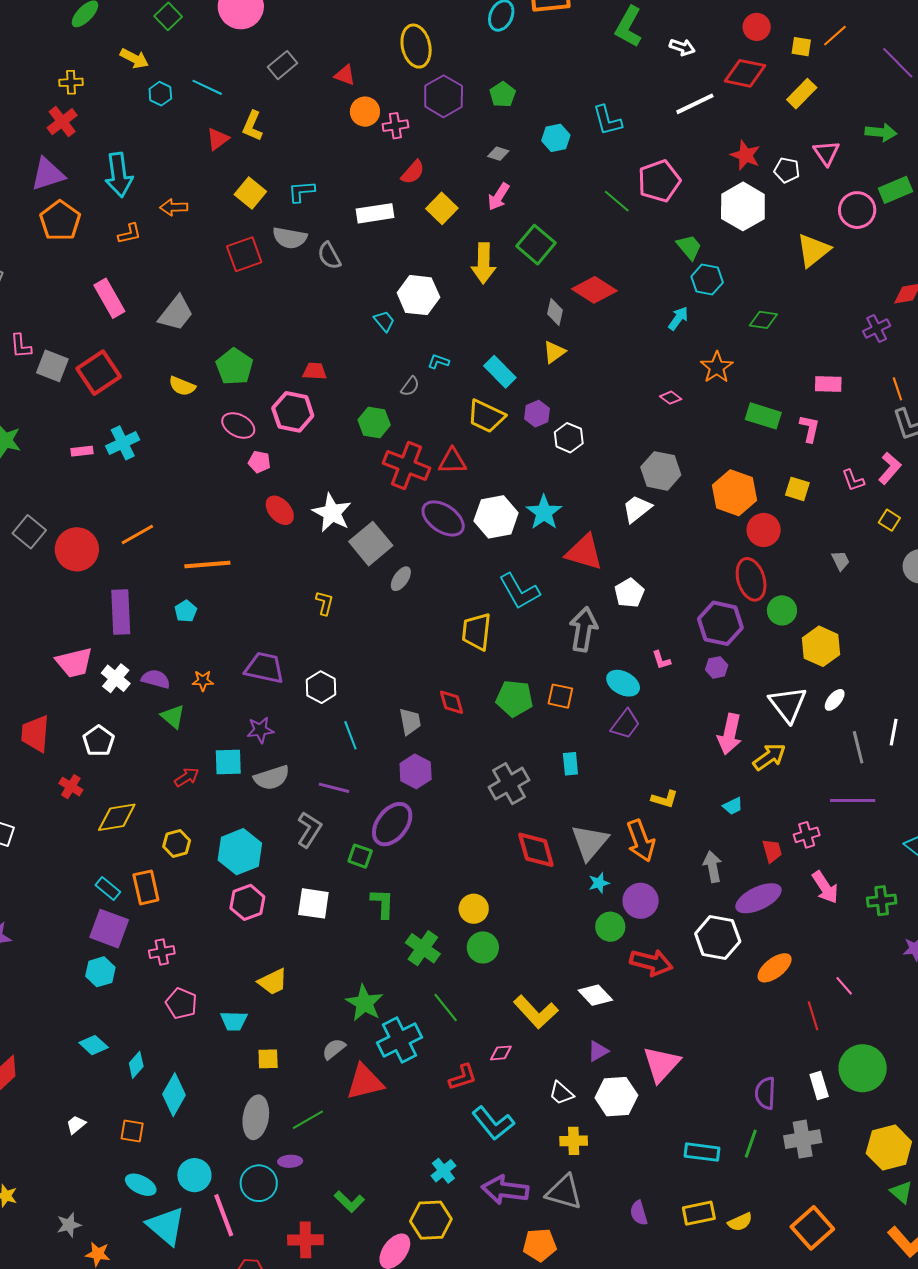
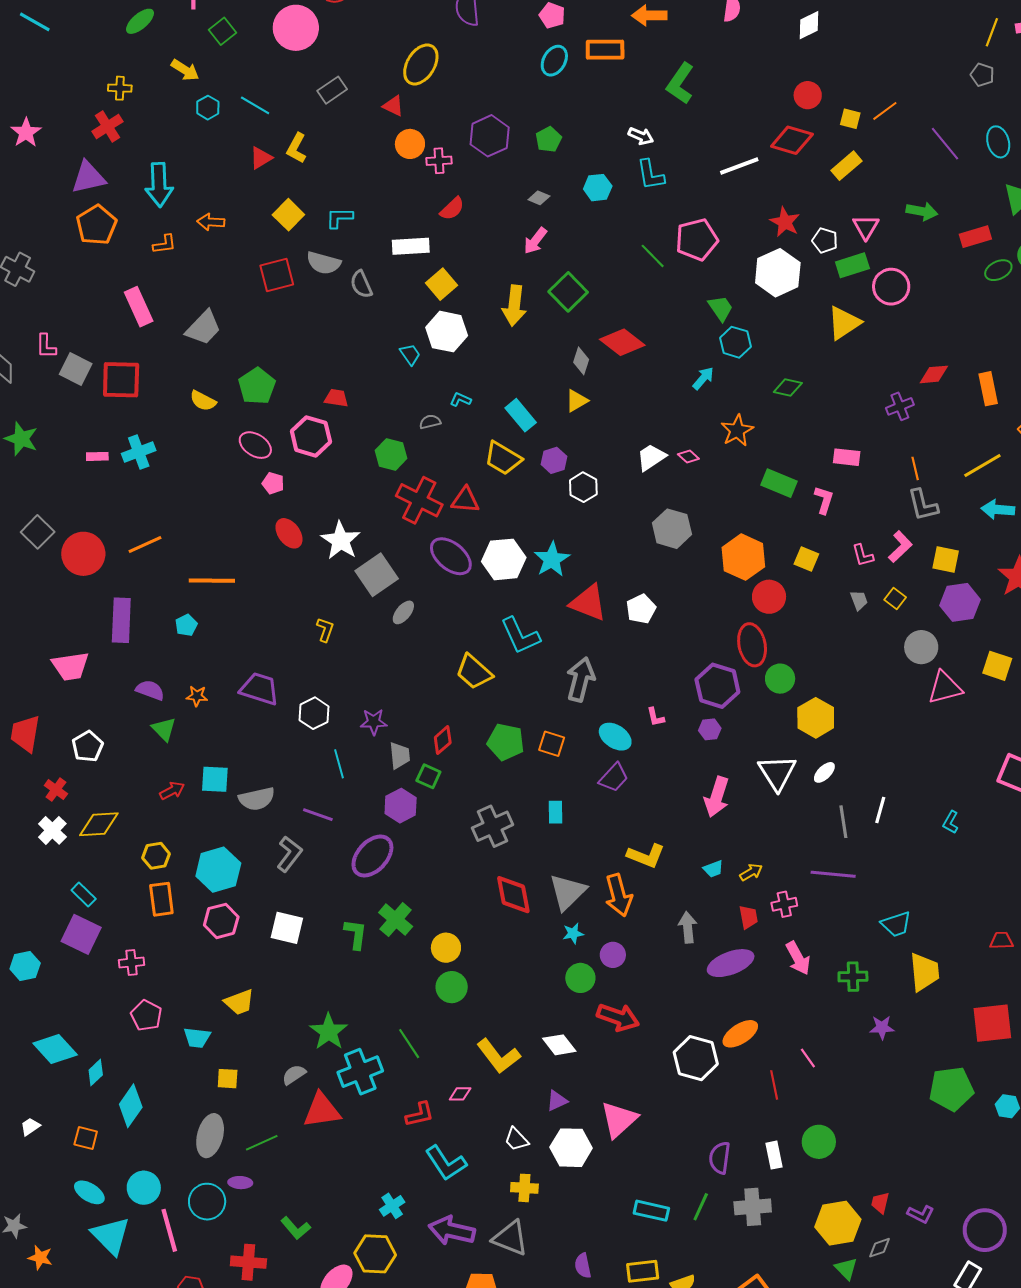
yellow ellipse: (416, 46) -> (421, 64), moved, turned 39
white arrow: (682, 47) -> (641, 136), moved
green rectangle: (896, 190) -> (852, 265), moved
yellow square: (442, 208) -> (441, 284), moved
red square: (99, 373) -> (121, 380), turned 30
gray semicircle: (410, 386) -> (430, 422), turned -145
white trapezoid: (637, 509) -> (651, 457), moved
gray trapezoid: (841, 561) -> (859, 600), moved
white pentagon: (629, 593) -> (641, 609), moved
yellow trapezoid: (476, 632) -> (474, 672), turned -60
white cross: (116, 678) -> (52, 830), moved
red diamond: (452, 702) -> (443, 740), turned 60
purple star: (260, 730) -> (374, 722), moved
yellow arrow: (769, 757) -> (751, 872), moved, size x0.7
yellow L-shape: (665, 799) -> (646, 856), size x1.4
green square: (360, 856) -> (428, 776), moved
orange rectangle: (146, 887) -> (161, 899), moved
purple circle: (641, 901) -> (613, 955), size x0.7
white hexagon: (718, 937) -> (696, 1058), moved
green cross: (423, 948) -> (396, 920), moved
cyan hexagon: (100, 972) -> (25, 966), moved
cyan diamond: (94, 1045) -> (55, 1049), size x1.5
green circle: (863, 1068) -> (819, 1142), size x0.7

